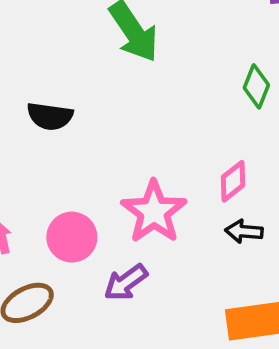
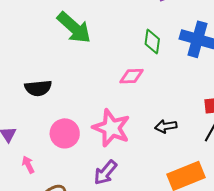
pink diamond: (233, 181) -> (131, 76), moved, turned 50
pink circle: (72, 237) -> (65, 133), moved

